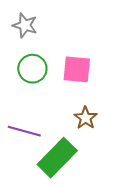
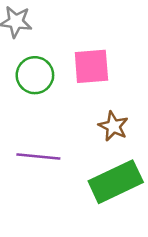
green rectangle: (57, 158) -> (116, 182), moved, turned 30

